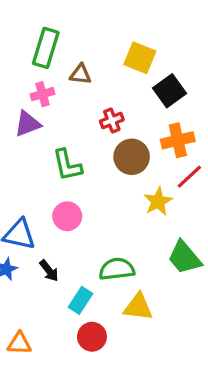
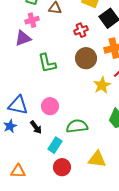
red cross: (112, 120) -> (81, 30), moved
pink circle: (67, 216) -> (50, 106), moved
yellow triangle: (138, 307) -> (97, 159), moved

